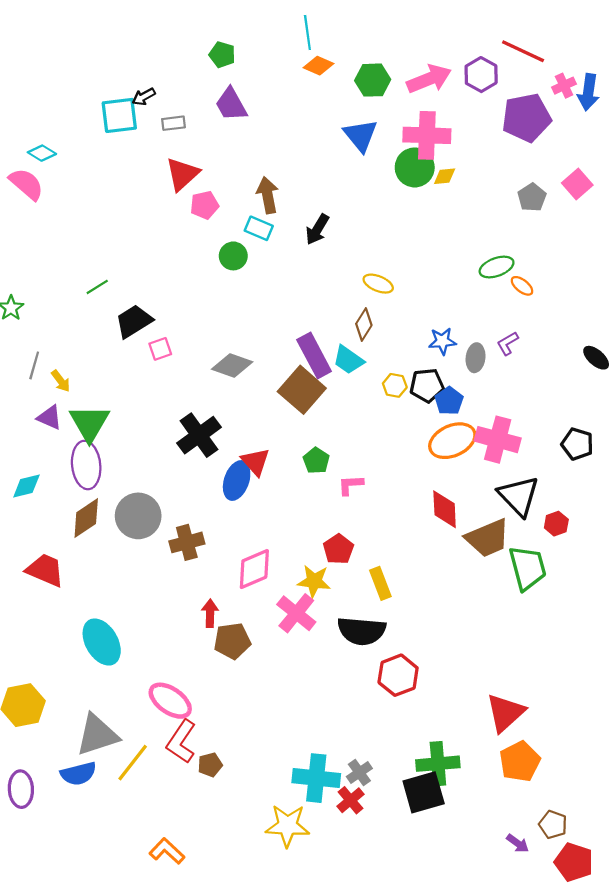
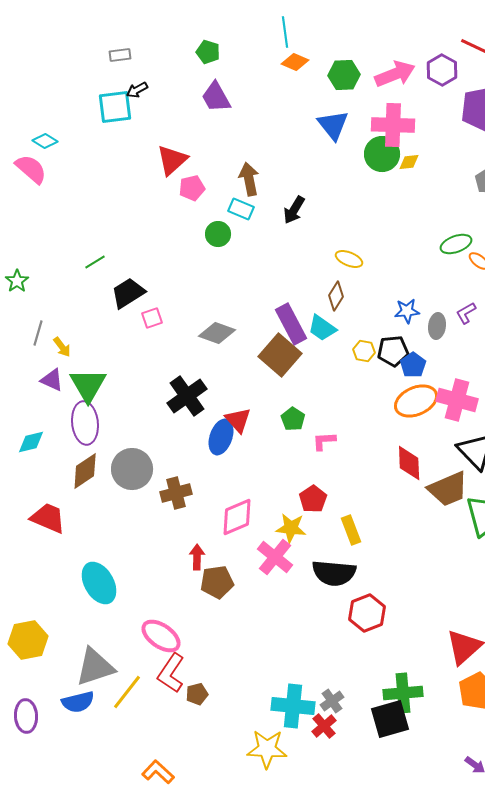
gray rectangle: (174, 123) -> (120, 55), moved

